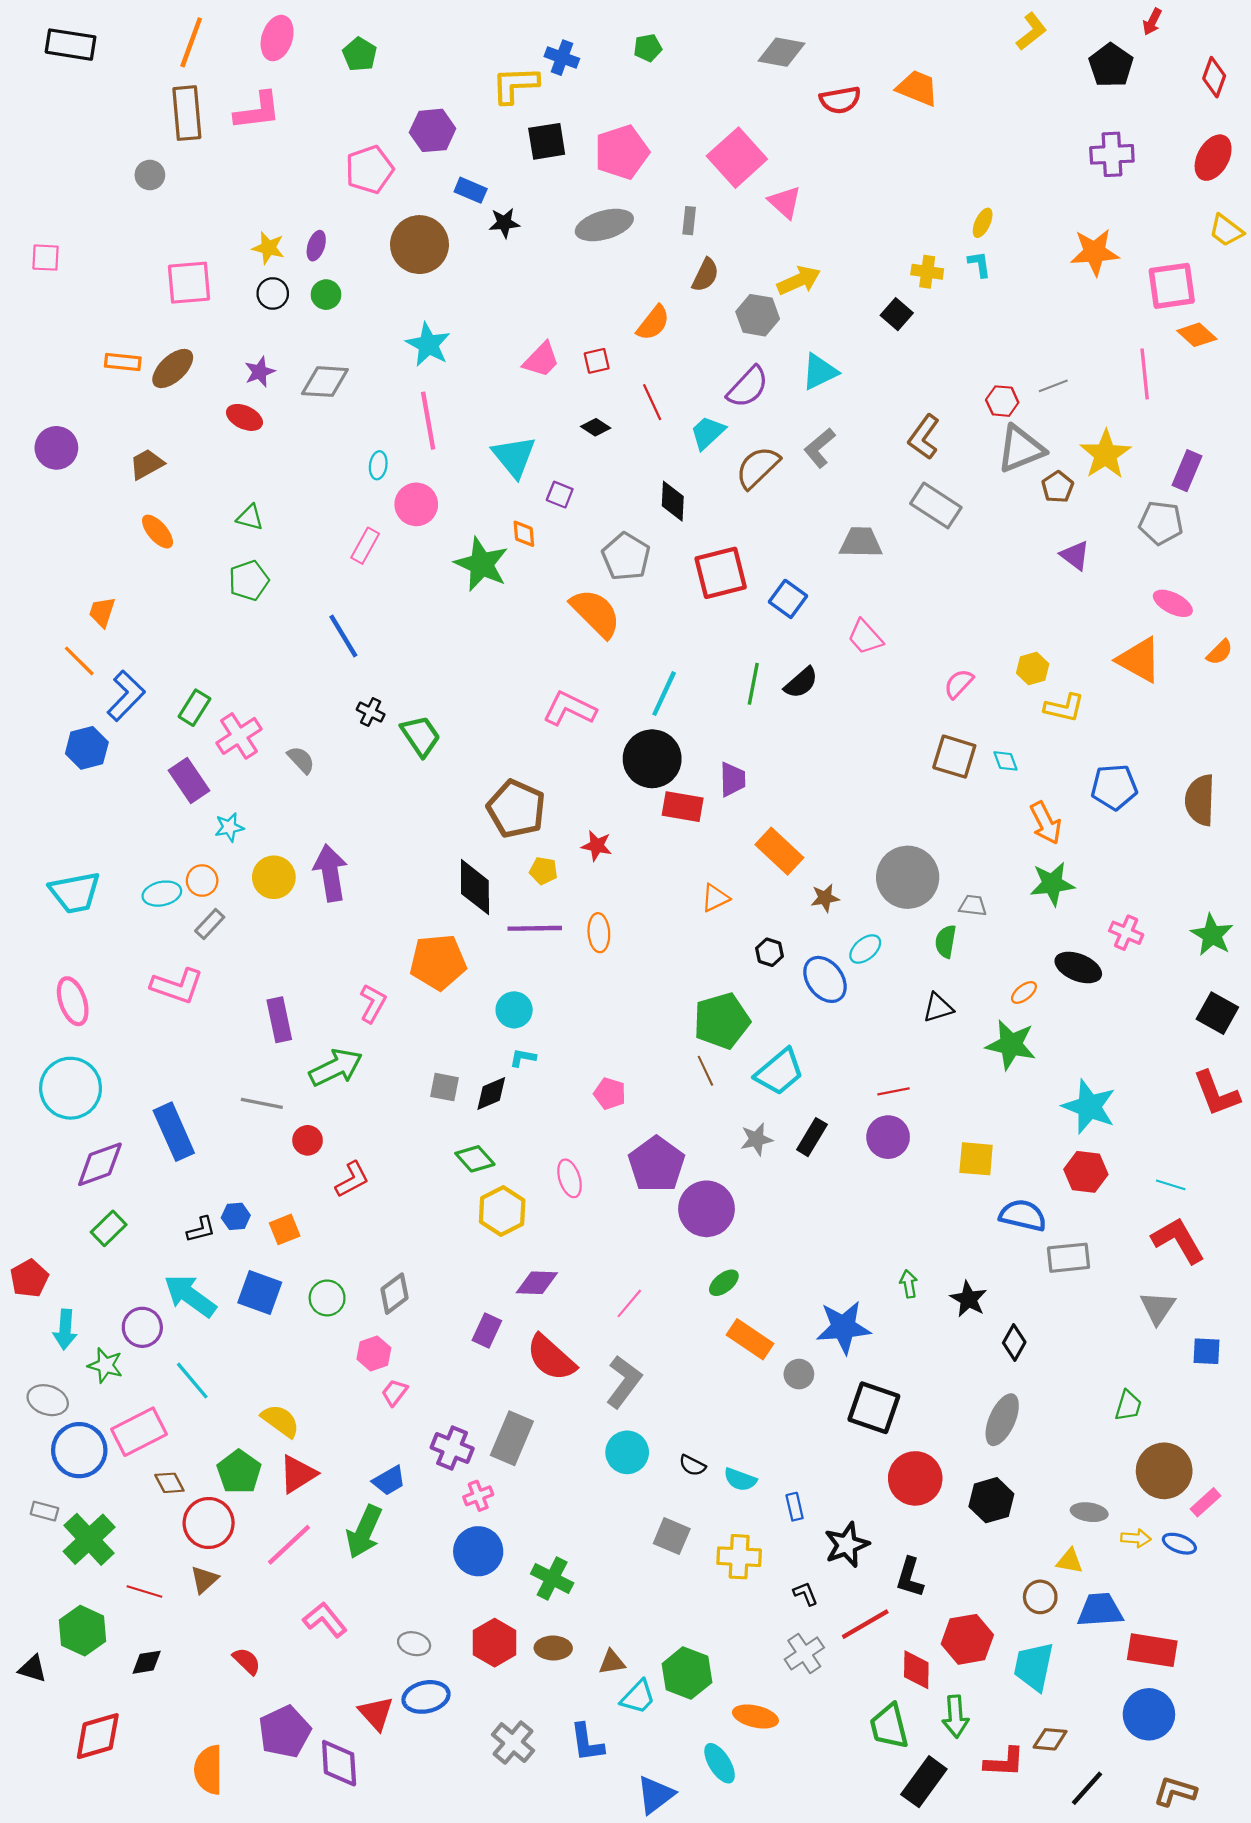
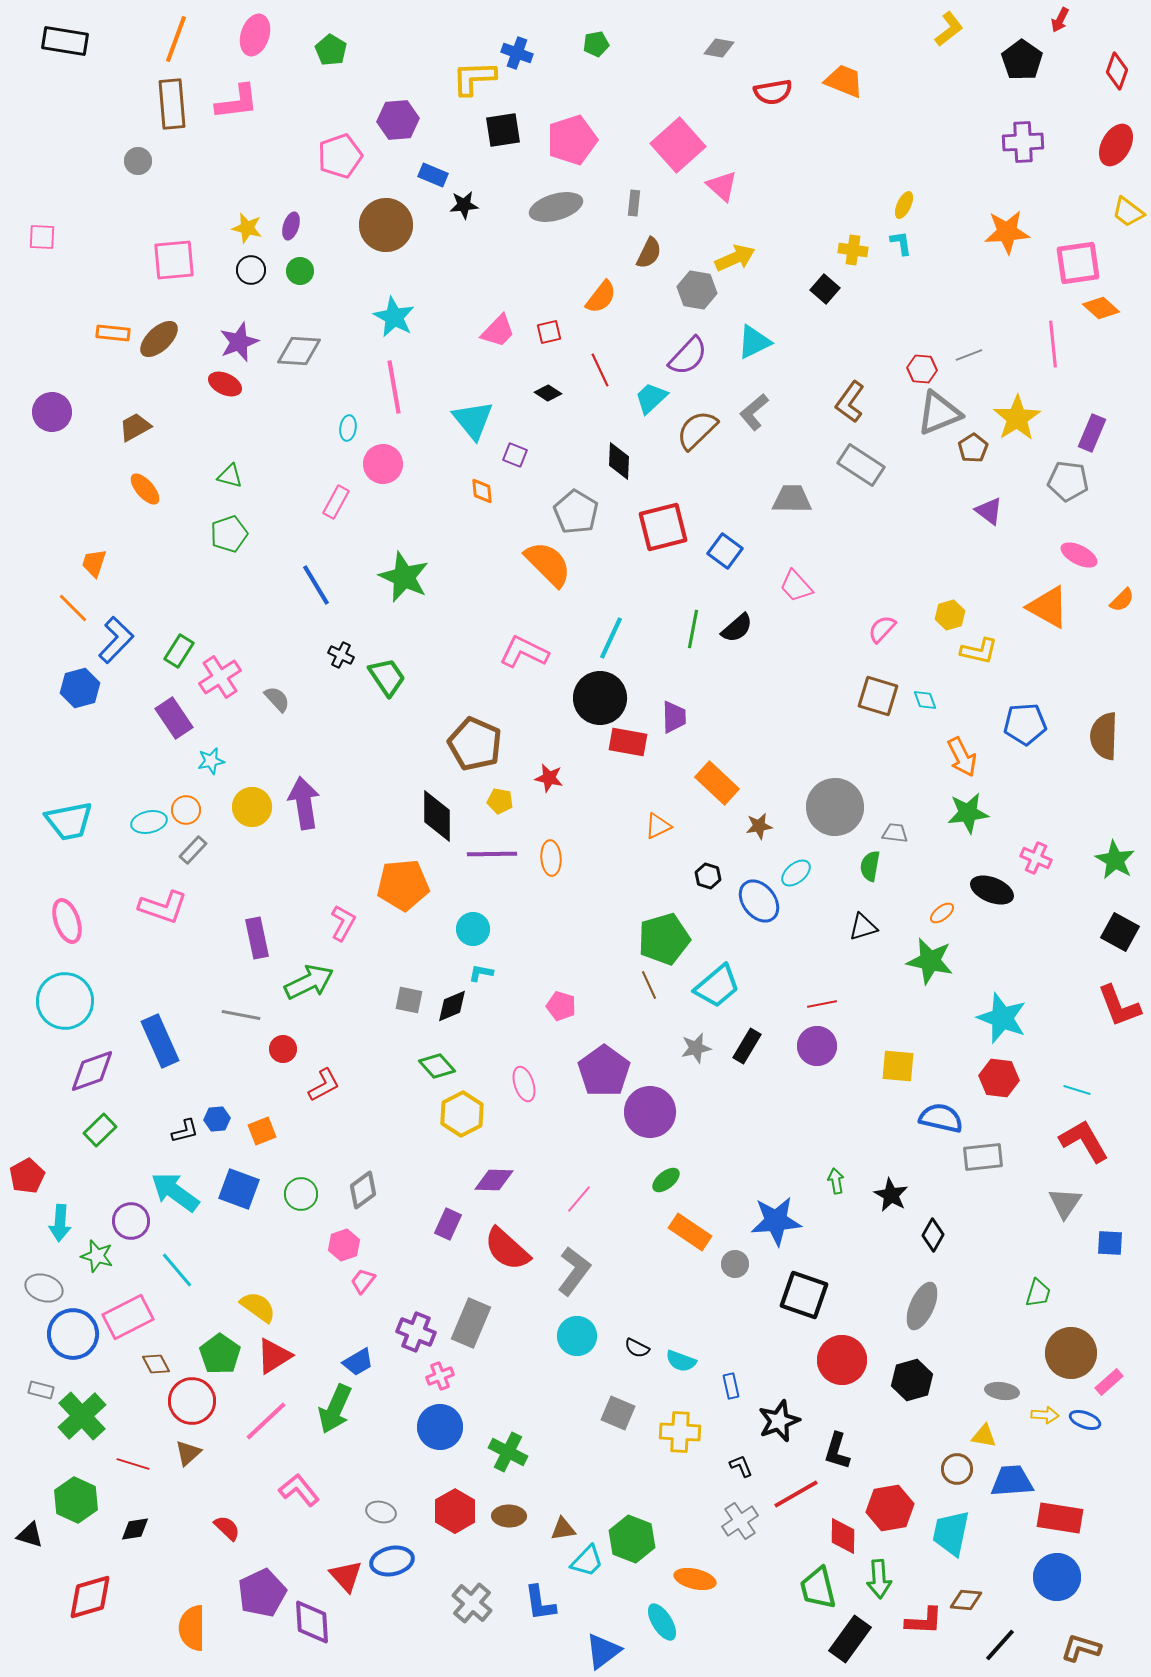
gray diamond: (781, 52) -> (719, 48), size x0.7
purple star: (260, 372) -> (239, 342), size x1.4
green star: (481, 564) -> (404, 577), moved

